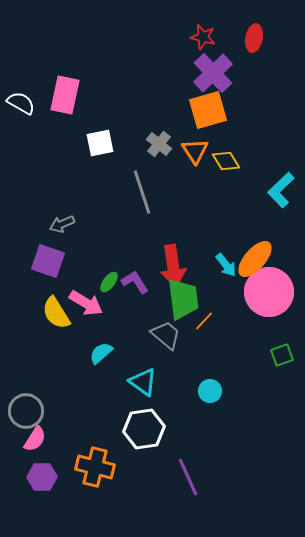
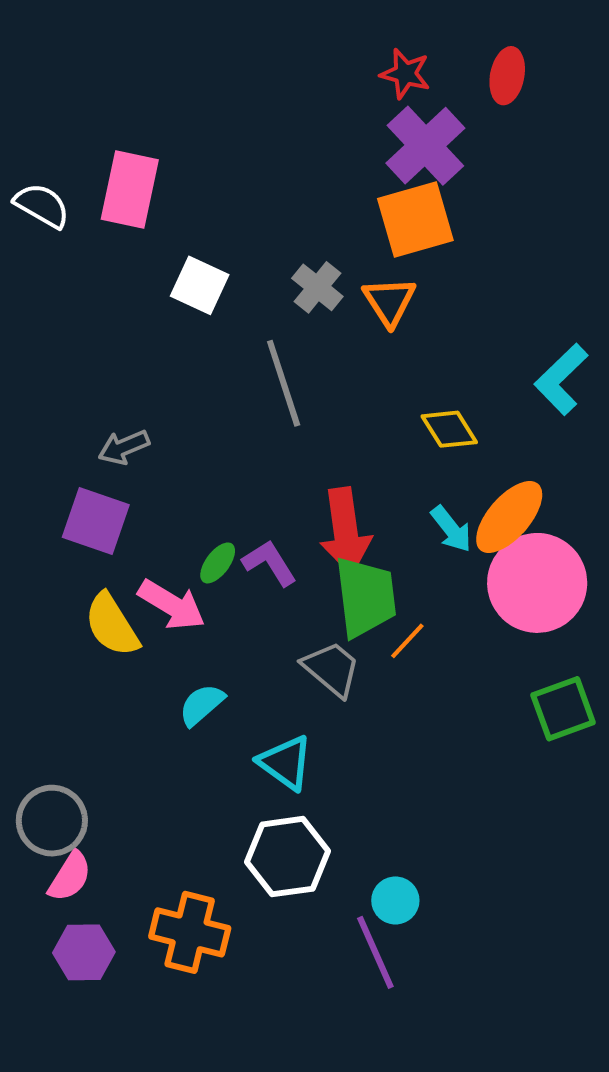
white square: (100, 143) -> (200, 285), turned 36
yellow diamond: (226, 161) -> (449, 429), moved
green square: (282, 355) -> (563, 709), size x1.4
cyan circle: (210, 391) -> (395, 900), moved

